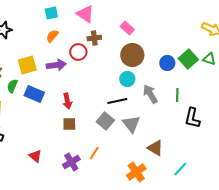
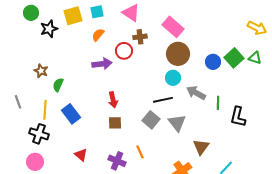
pink rectangle: (127, 28) -> (173, 27), size x1.5
yellow square: (27, 65) -> (73, 16), moved
blue rectangle: (34, 94) -> (71, 114), moved, turned 30
gray arrow: (150, 94) -> (196, 93), turned -30
green line: (177, 95) -> (218, 103), moved
brown triangle: (155, 148) -> (201, 147), turned 36
orange line: (94, 153) -> (140, 152), turned -56
purple cross: (71, 162) -> (117, 161), turned -36

